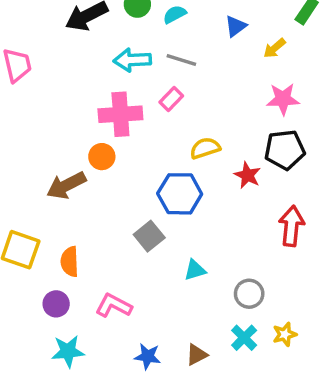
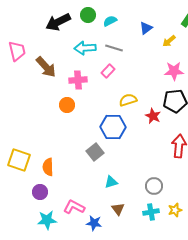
pink cross: (120, 114) -> (78, 80), size x0.7
brown arrow: (66, 185) -> (46, 67), moved, turned -105
cyan triangle: (195, 270) -> (111, 182), moved
pink L-shape: (114, 306) -> (74, 207), moved
cyan cross: (244, 338) -> (151, 212), turned 35
brown triangle: (197, 355) -> (118, 209), moved, turned -40

